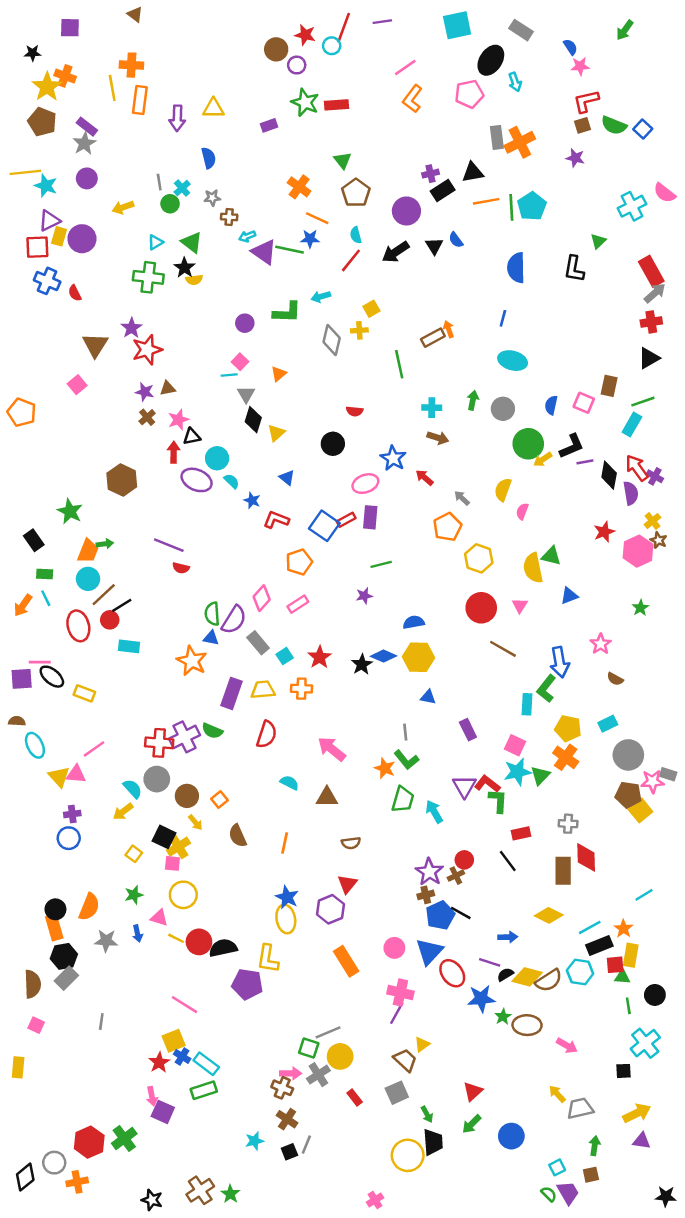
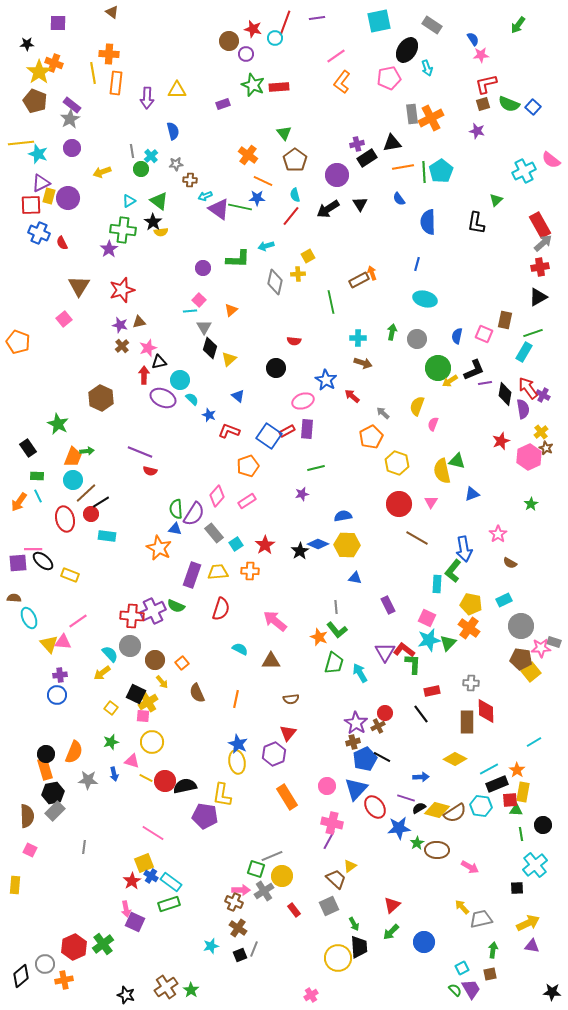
blue semicircle: (456, 240) -> (399, 199), moved
purple star: (131, 328) -> (109, 249), moved

